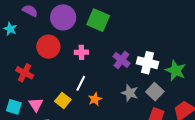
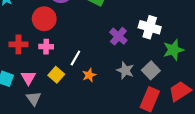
pink cross: (81, 52) -> (46, 47), moved
white cross: (148, 63) -> (150, 27), moved
green star: (176, 70) -> (173, 50), turned 30
red cross: (25, 73) -> (18, 44), turned -30

